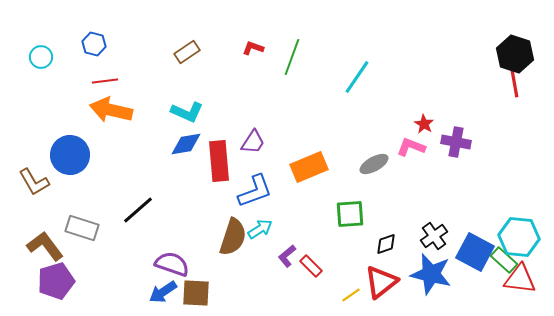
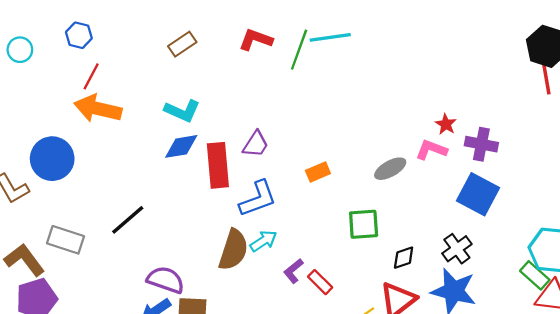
red L-shape: (253, 48) -> (256, 40), size x1.4
cyan line: (357, 77) -> (330, 37), moved, turned 48
red line: (105, 81) -> (91, 76), turned -55
orange rectangle: (309, 167) -> (318, 172), size x0.6
blue square: (475, 252) -> (478, 194), moved

